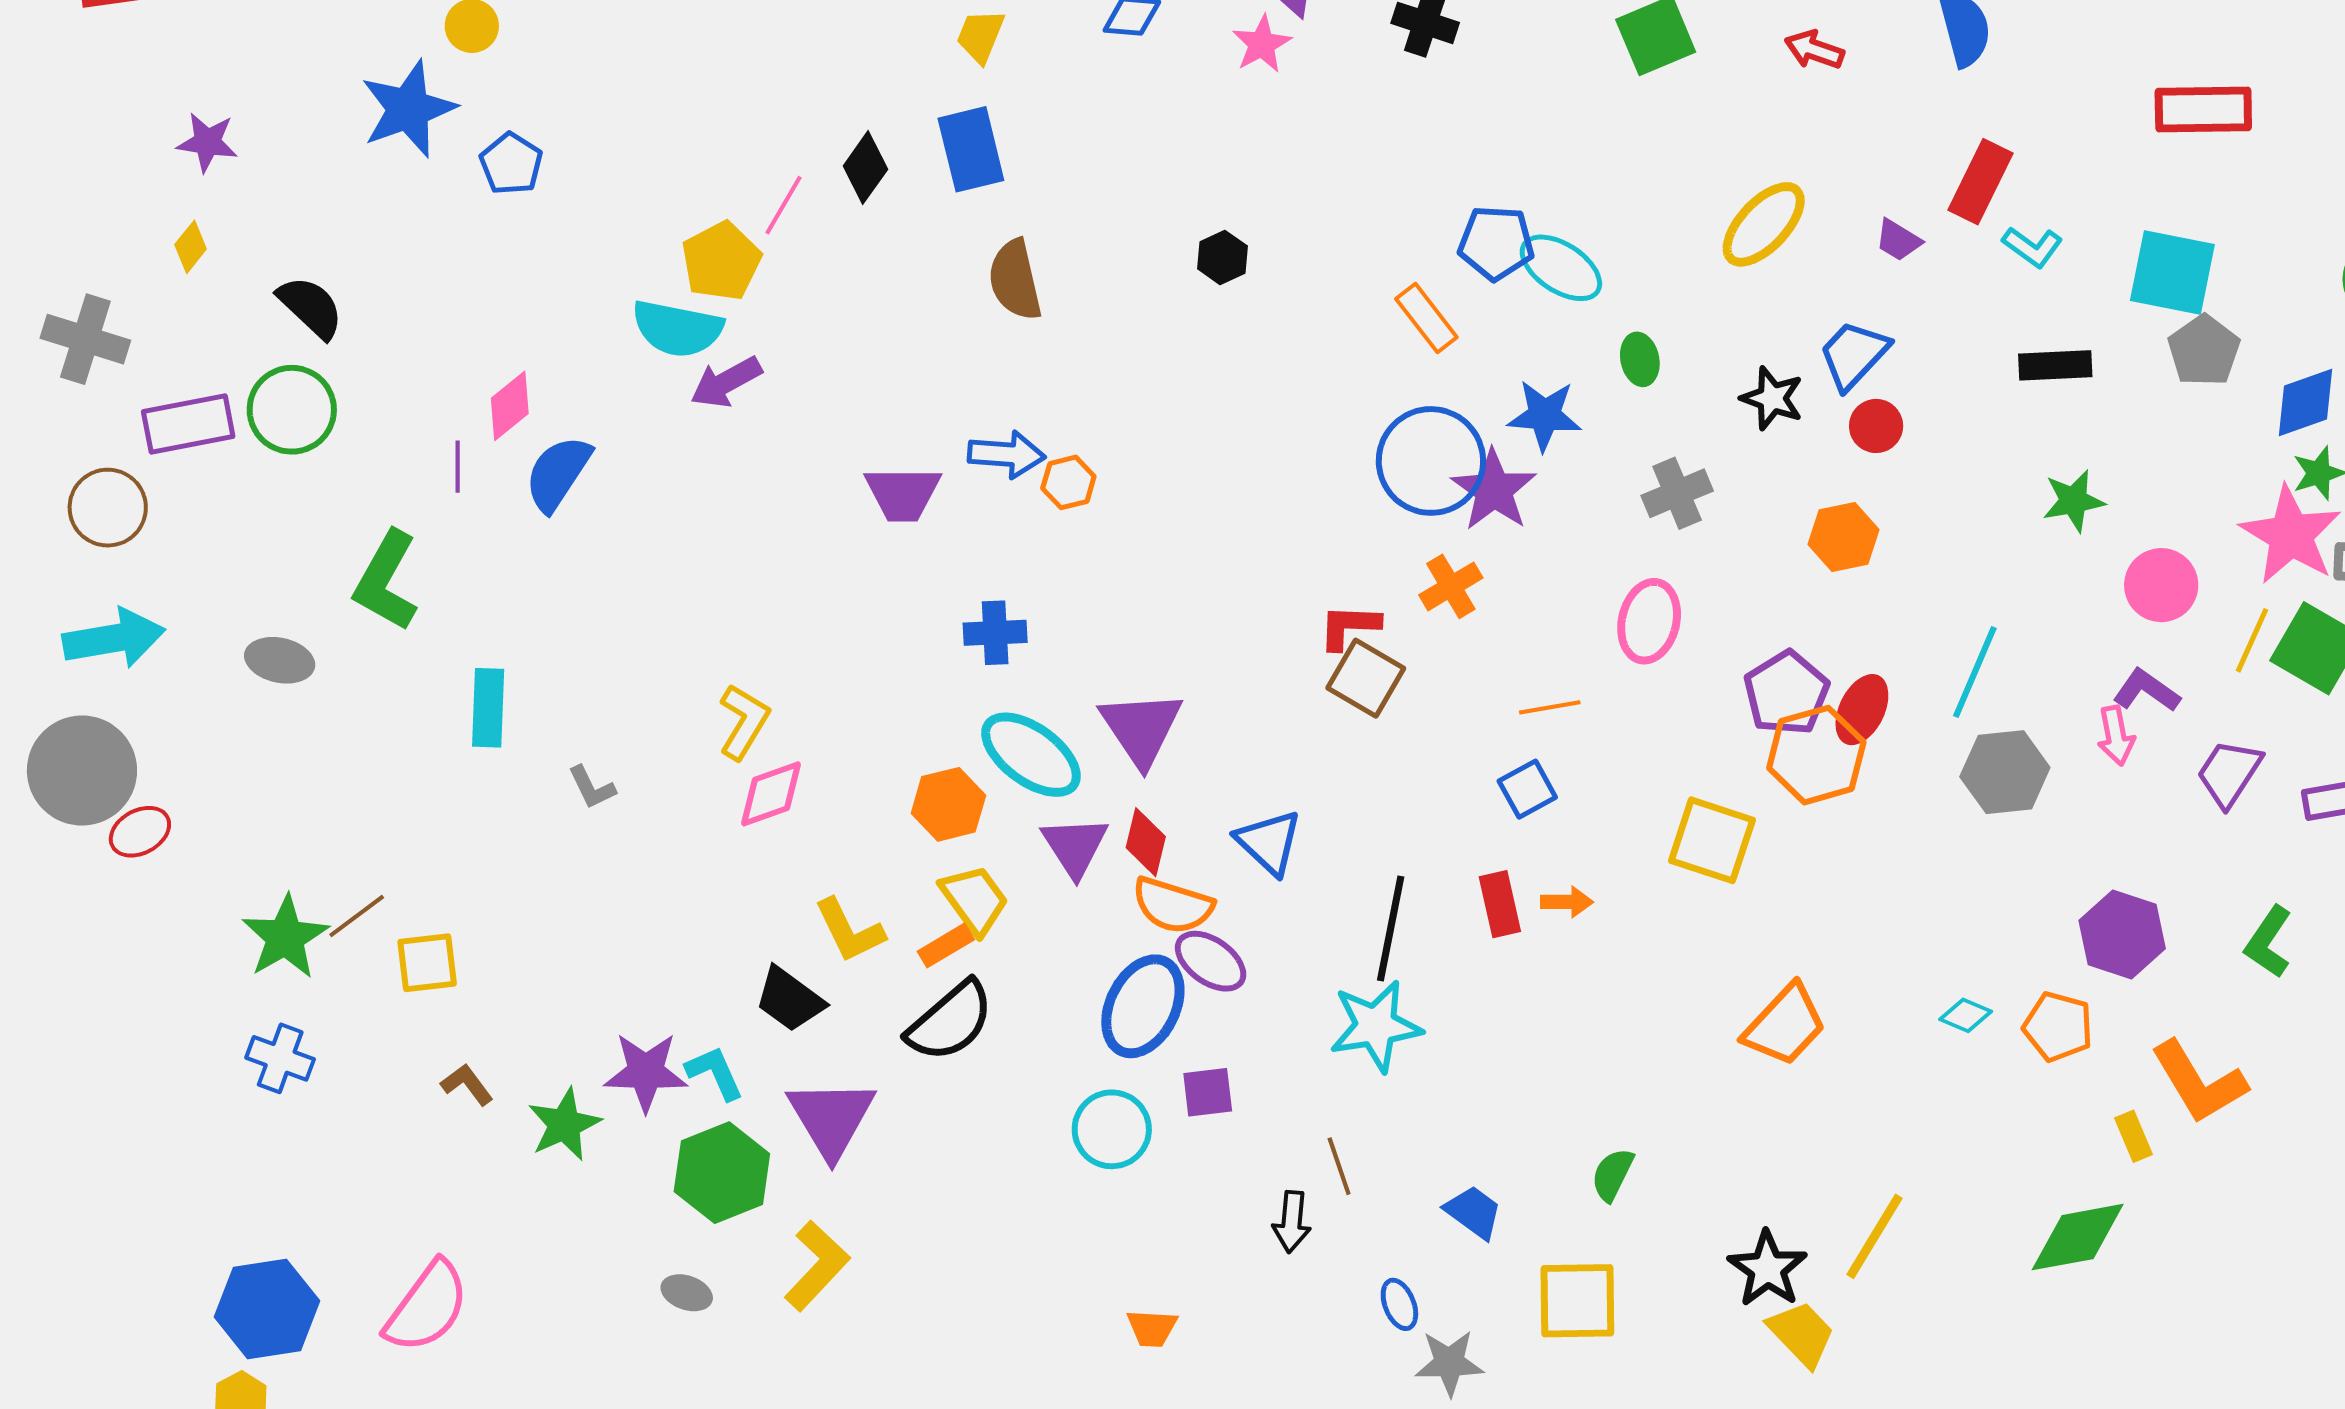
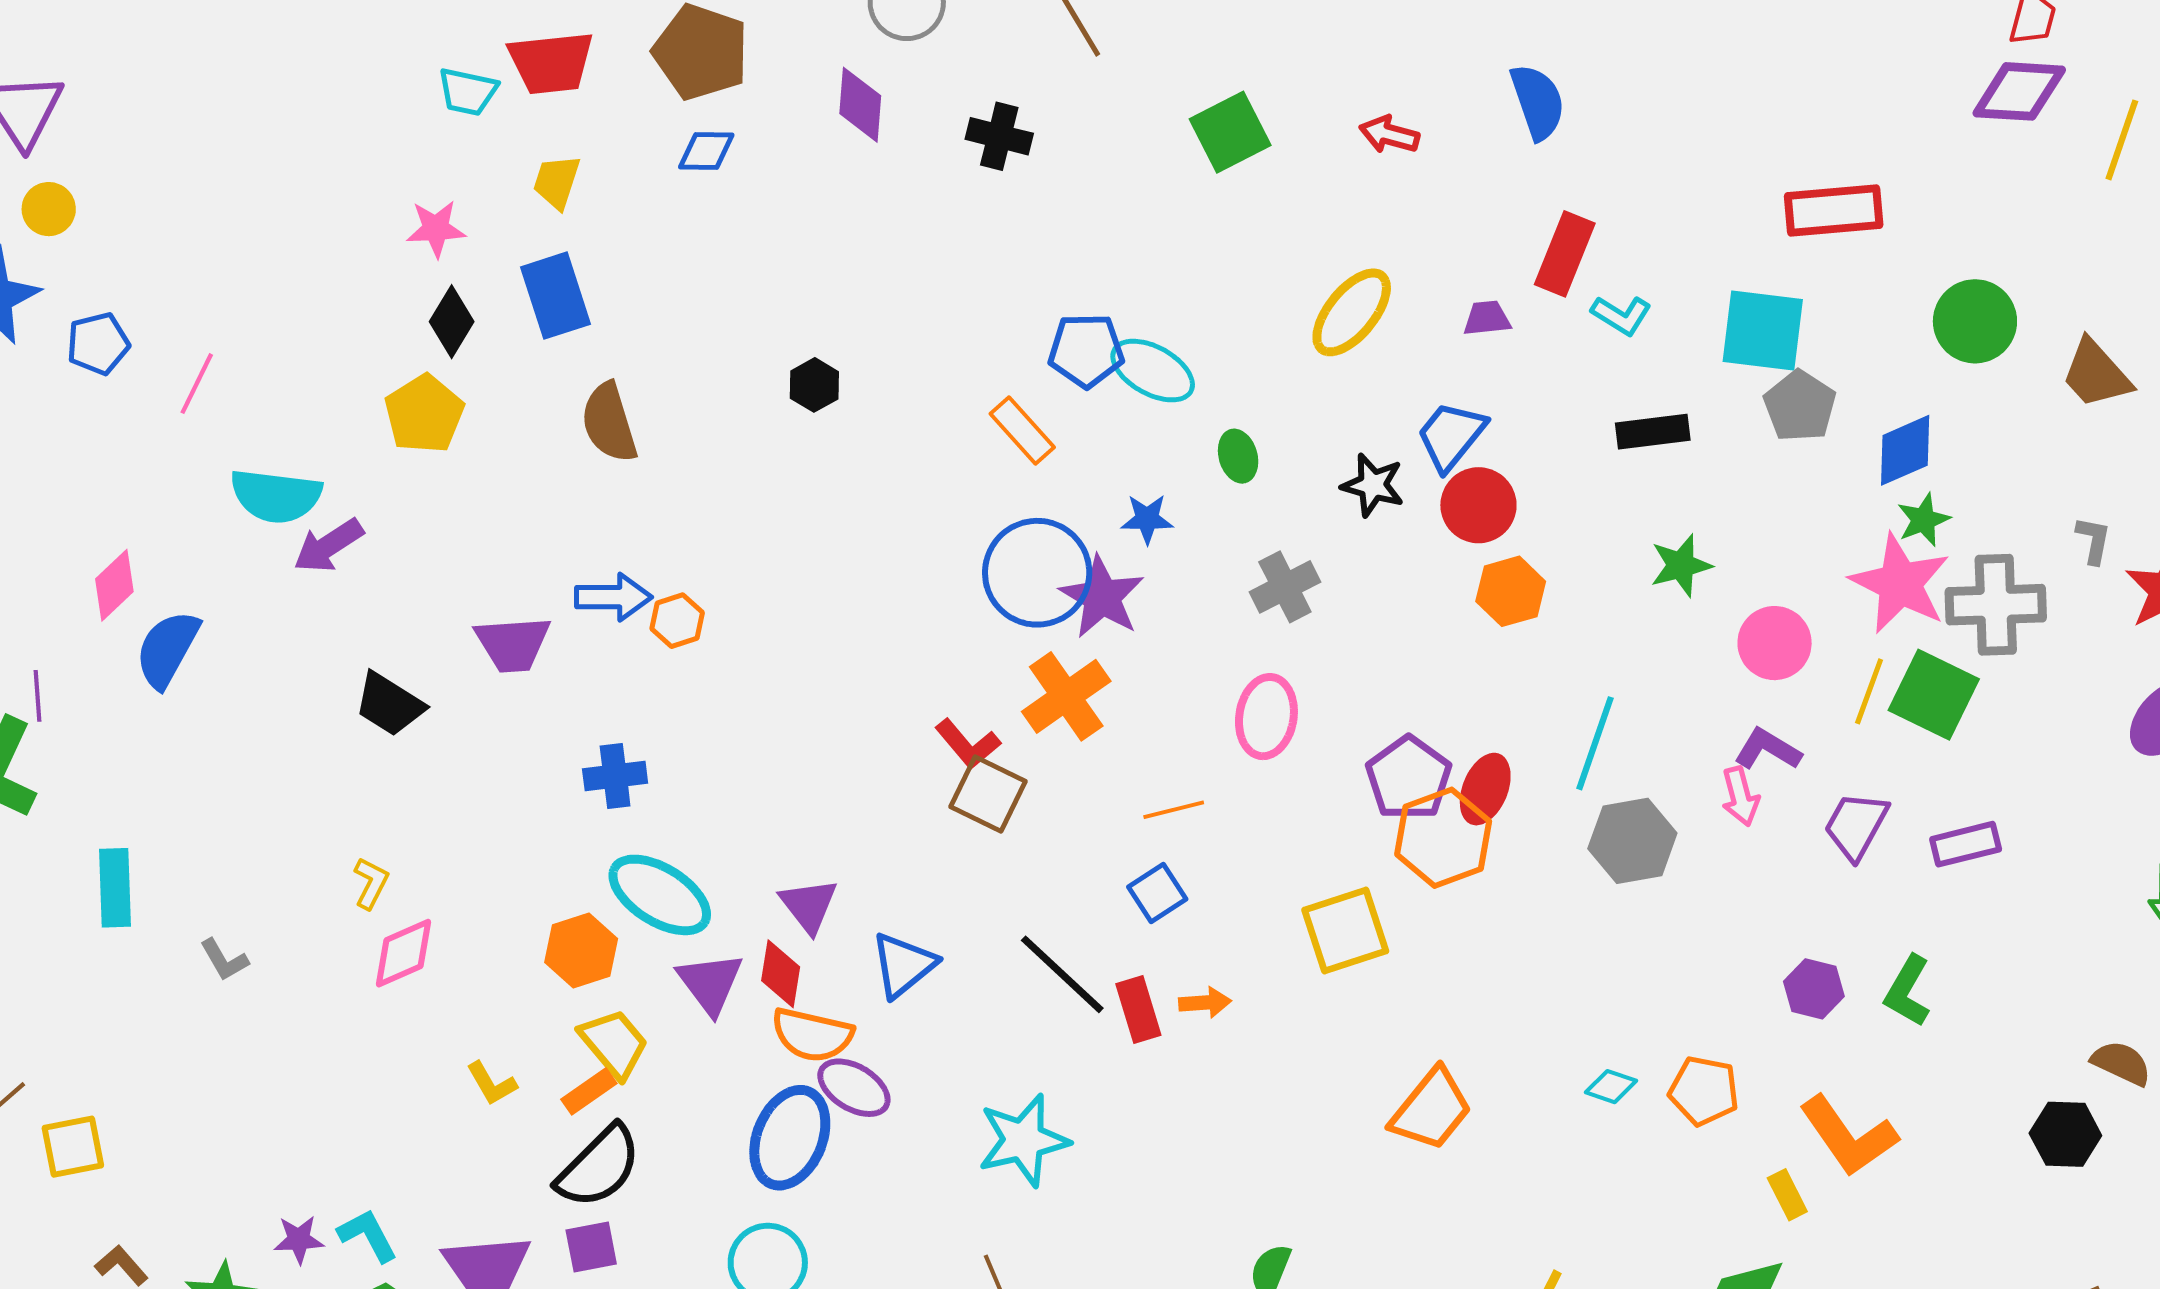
pink star: (1262, 44) -> (436, 229), moved, turned 30
red rectangle: (2203, 110) -> (1834, 210), moved
blue pentagon: (511, 164) -> (98, 344), turned 30
pink line: (784, 205) -> (197, 384), moved
purple trapezoid: (1898, 240) -> (1487, 318), turned 147
yellow pentagon: (721, 261) -> (424, 414), moved
blue star: (1545, 415) -> (1147, 519), size x0.7
red circle: (1876, 426) -> (1478, 505), size x1.4
purple line: (458, 467) -> (38, 696), moved
orange hexagon: (1844, 537) -> (1511, 591), moved
orange cross: (1451, 586) -> (1066, 696), size x1.4
red L-shape: (1349, 627) -> (968, 744), turned -128
yellow L-shape: (744, 722) -> (371, 883), size x0.7
purple triangle: (1141, 728) -> (809, 905), moved, size x0.7
yellow square: (1712, 840) -> (1345, 930), turned -32
blue triangle: (1269, 842) -> (903, 965), turned 42
black line: (1391, 928) -> (1062, 974), moved, turned -54
yellow L-shape: (849, 930) -> (492, 1084), size x0.7
purple hexagon: (2122, 935) -> (1814, 989), moved, size x0.7
black trapezoid: (790, 999) -> (389, 704), moved
purple star: (646, 1072) -> (299, 1240), size x0.6
purple square: (1208, 1092) -> (591, 1247), moved

